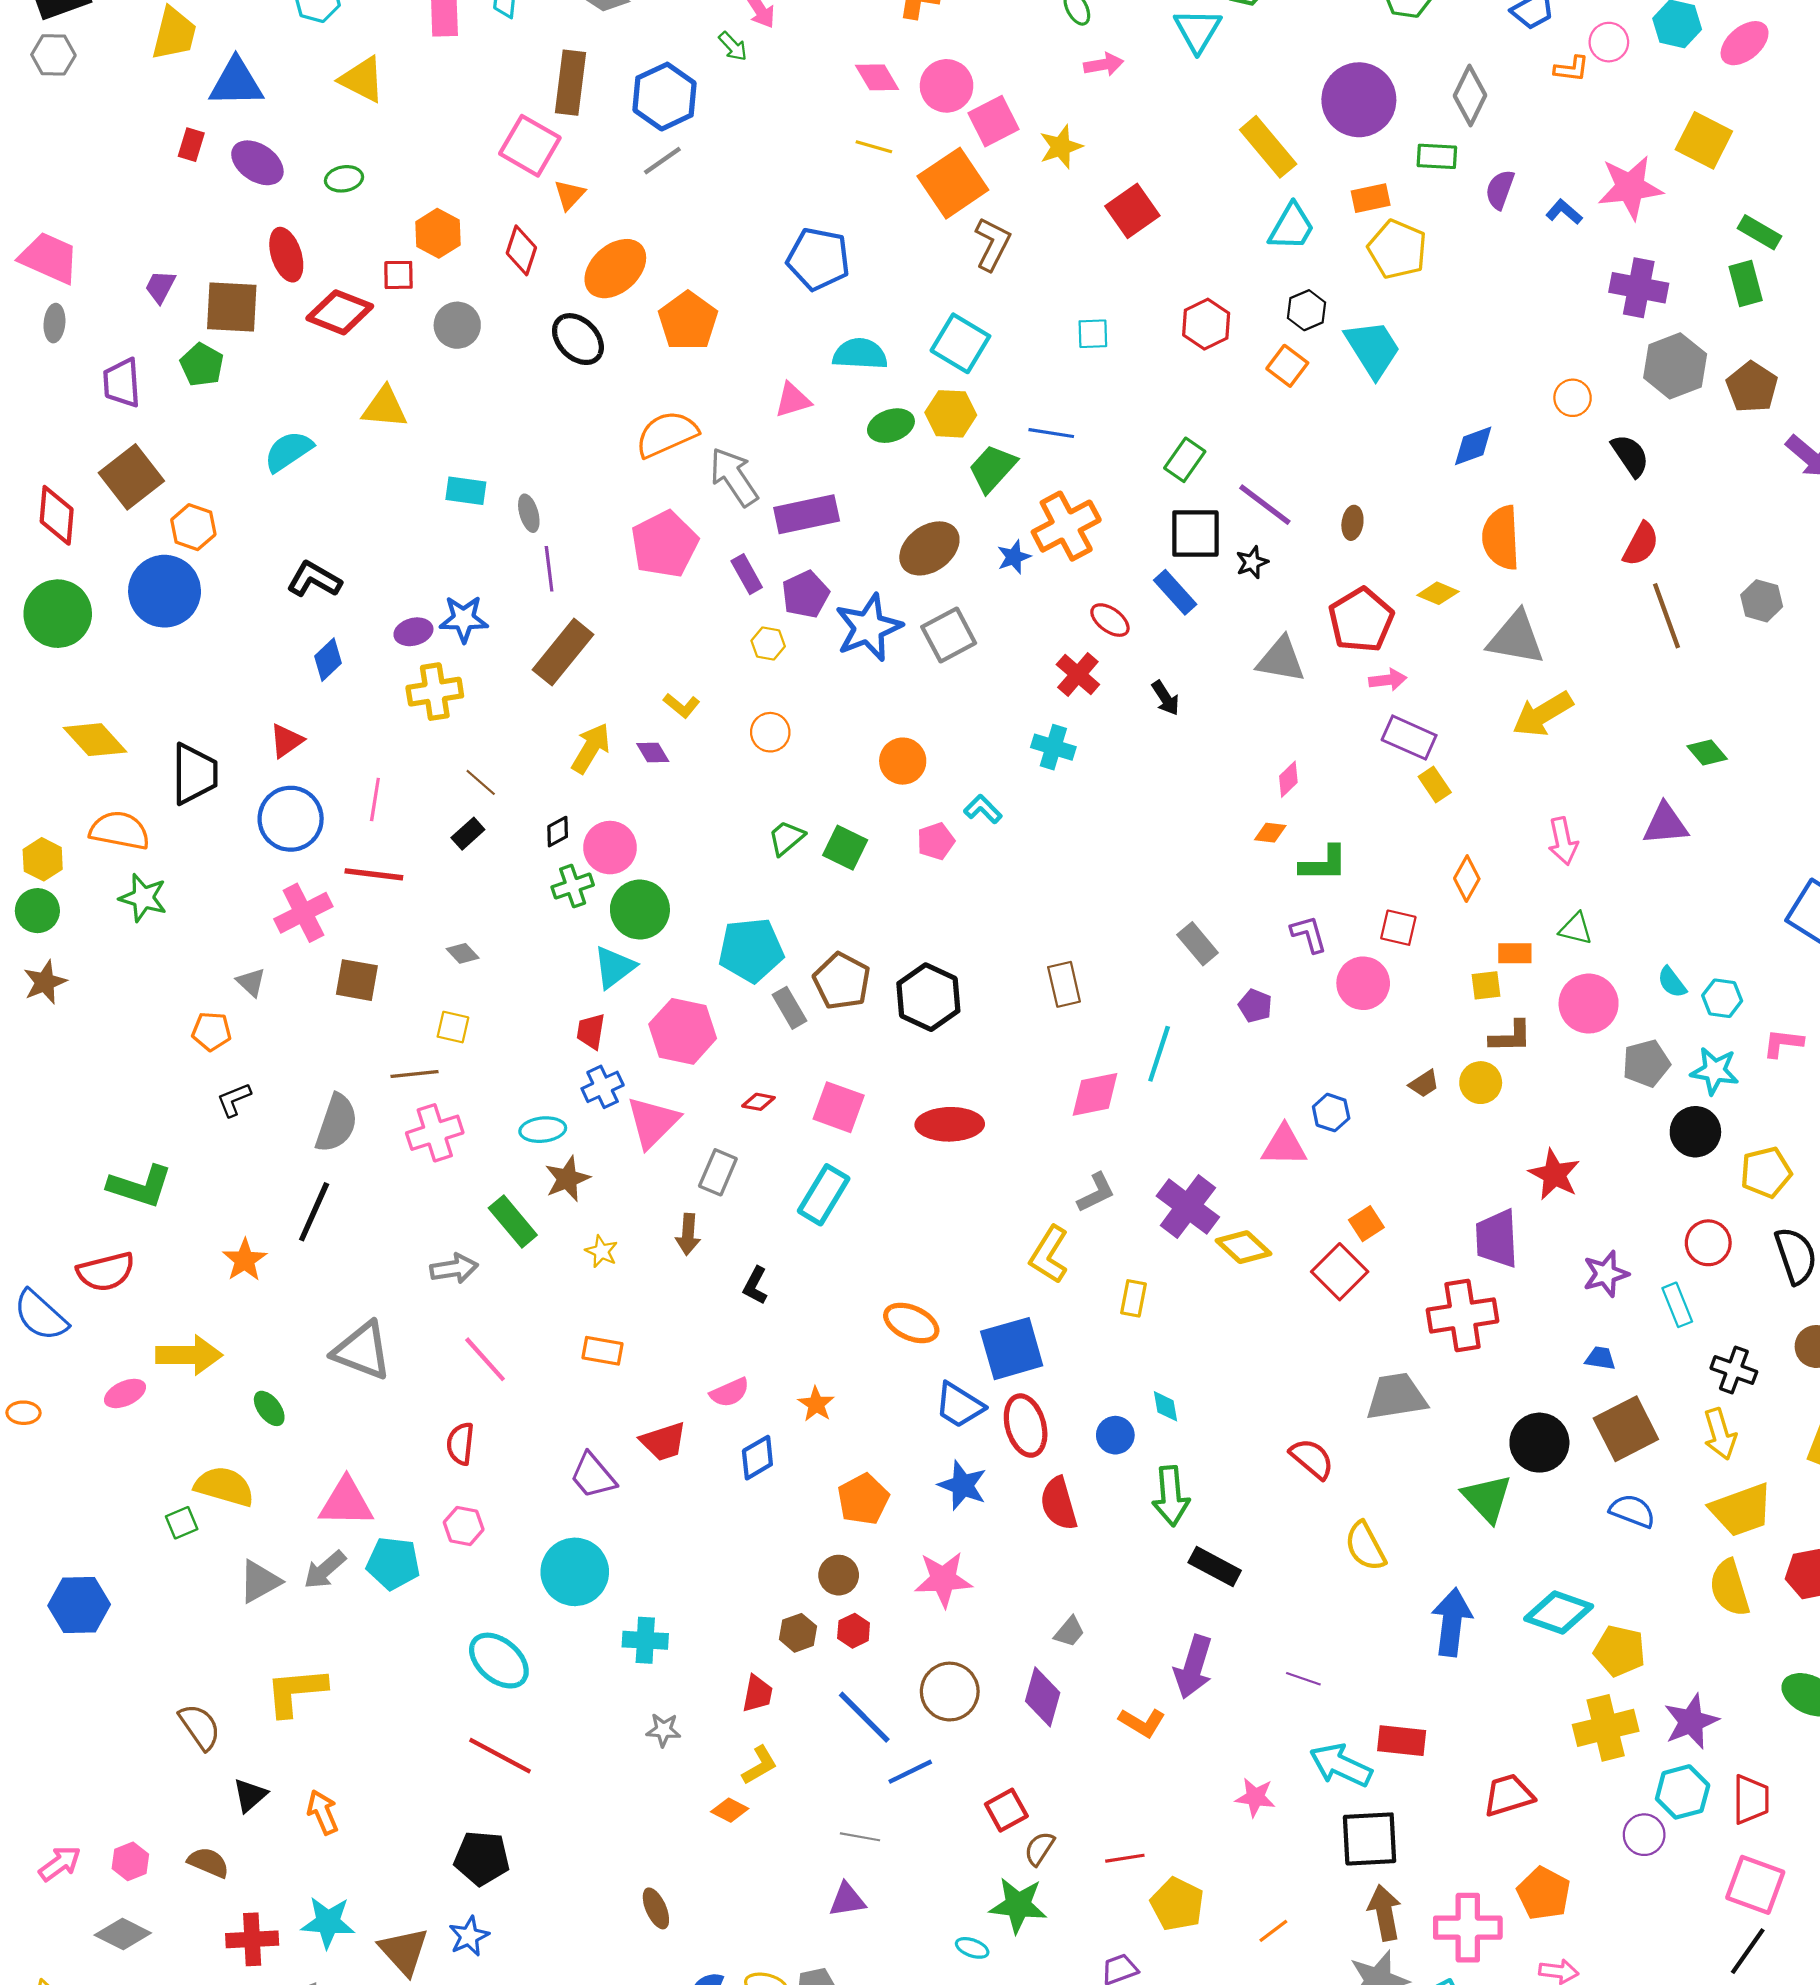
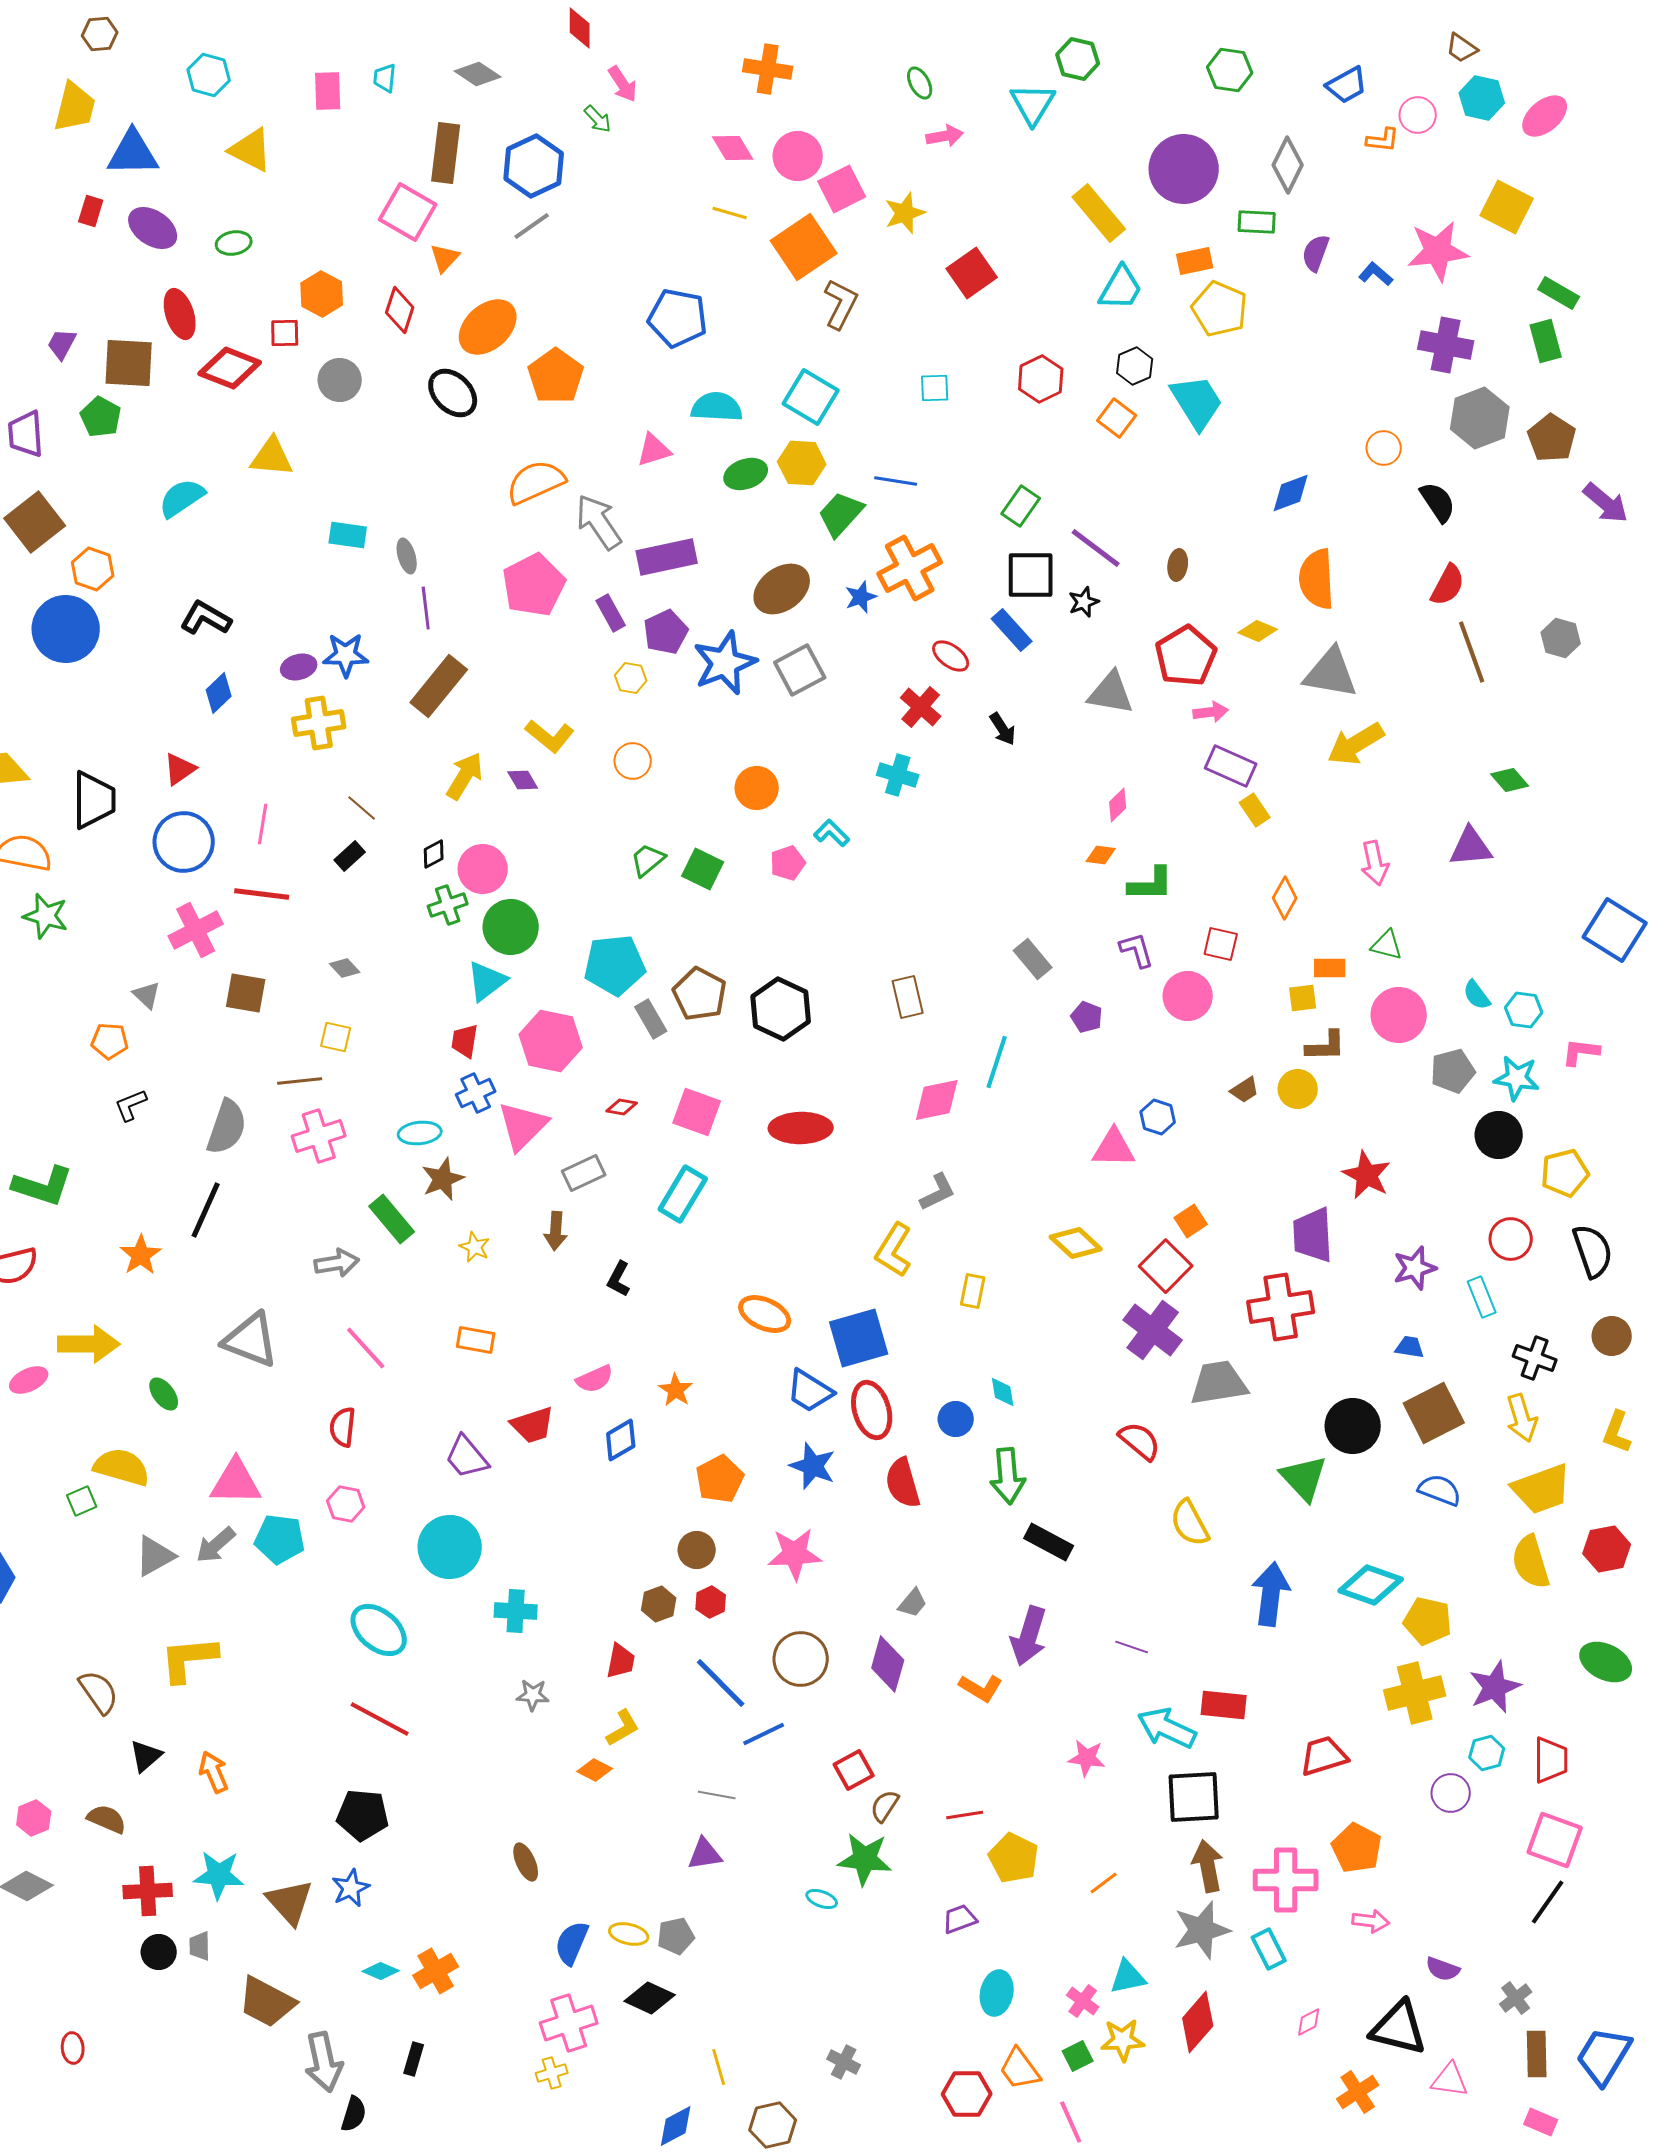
yellow L-shape: (682, 705) -> (550, 736), size x1.4
gray rectangle: (718, 1172) -> (584, 1173), turned 42
purple cross: (1188, 1207) -> (1153, 1330), moved
cyan hexagon: (1683, 1792) -> (1487, 1753), size x0.7

